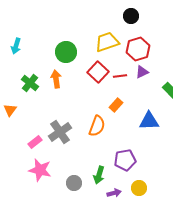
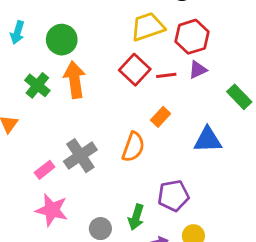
green circle: (66, 52) -> (62, 40), moved
orange arrow: (56, 79) -> (75, 80), size x1.4

